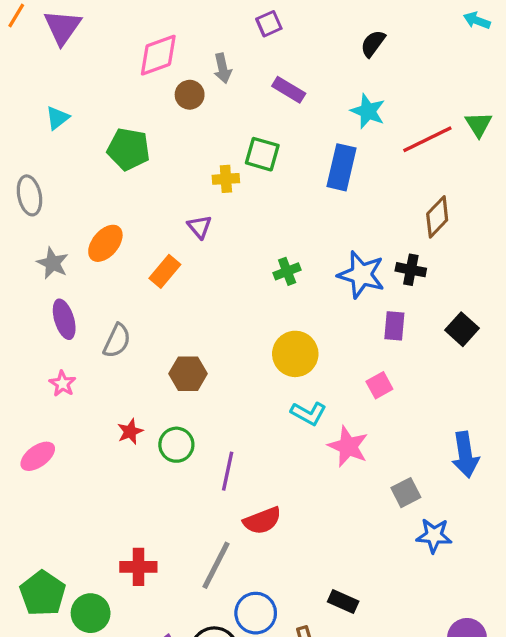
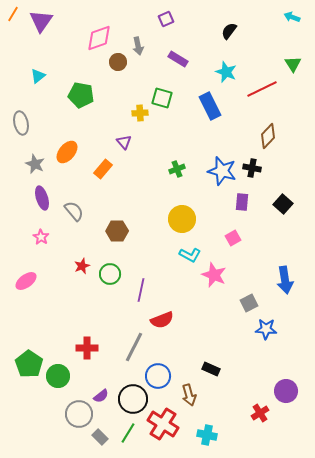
green triangle: (479, 124) -> (293, 64), moved
blue rectangle: (341, 167) -> (210, 106), turned -40
gray semicircle: (117, 341) -> (74, 211), turned -65

